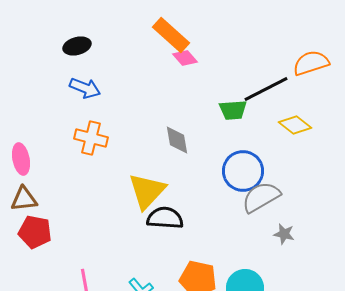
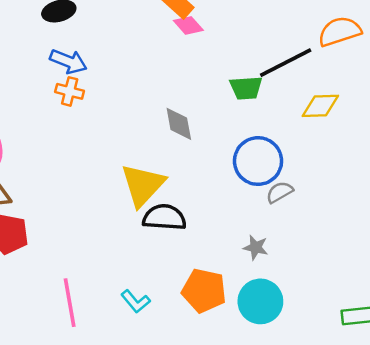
yellow diamond: (295, 125) -> (320, 106), turned -40
orange cross: (91, 138) -> (70, 91), moved, size x0.7
gray semicircle: (261, 197) -> (280, 192), size x0.6
gray star: (284, 234) -> (256, 247), moved

